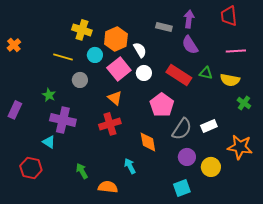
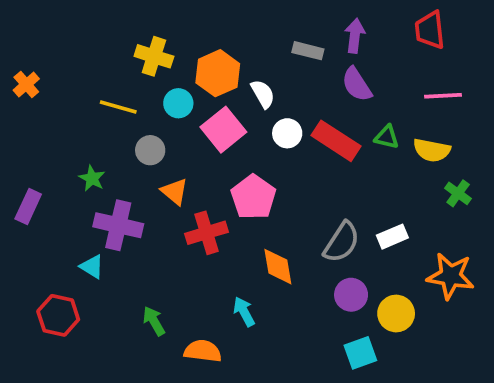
white circle: (144, 73) -> (287, 133), moved
orange triangle: (115, 98) -> (175, 191), moved
pink pentagon: (162, 105) -> (253, 197), moved
cyan square: (182, 188) -> (360, 353), moved

